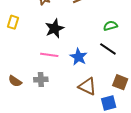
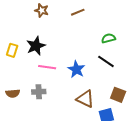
yellow rectangle: (13, 22) -> (12, 50), moved
black star: (55, 28) -> (36, 46), moved
brown semicircle: (15, 81) -> (13, 93), turned -40

